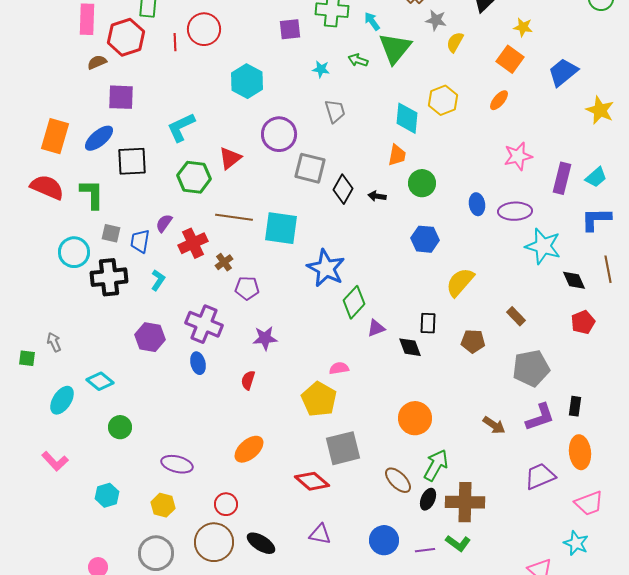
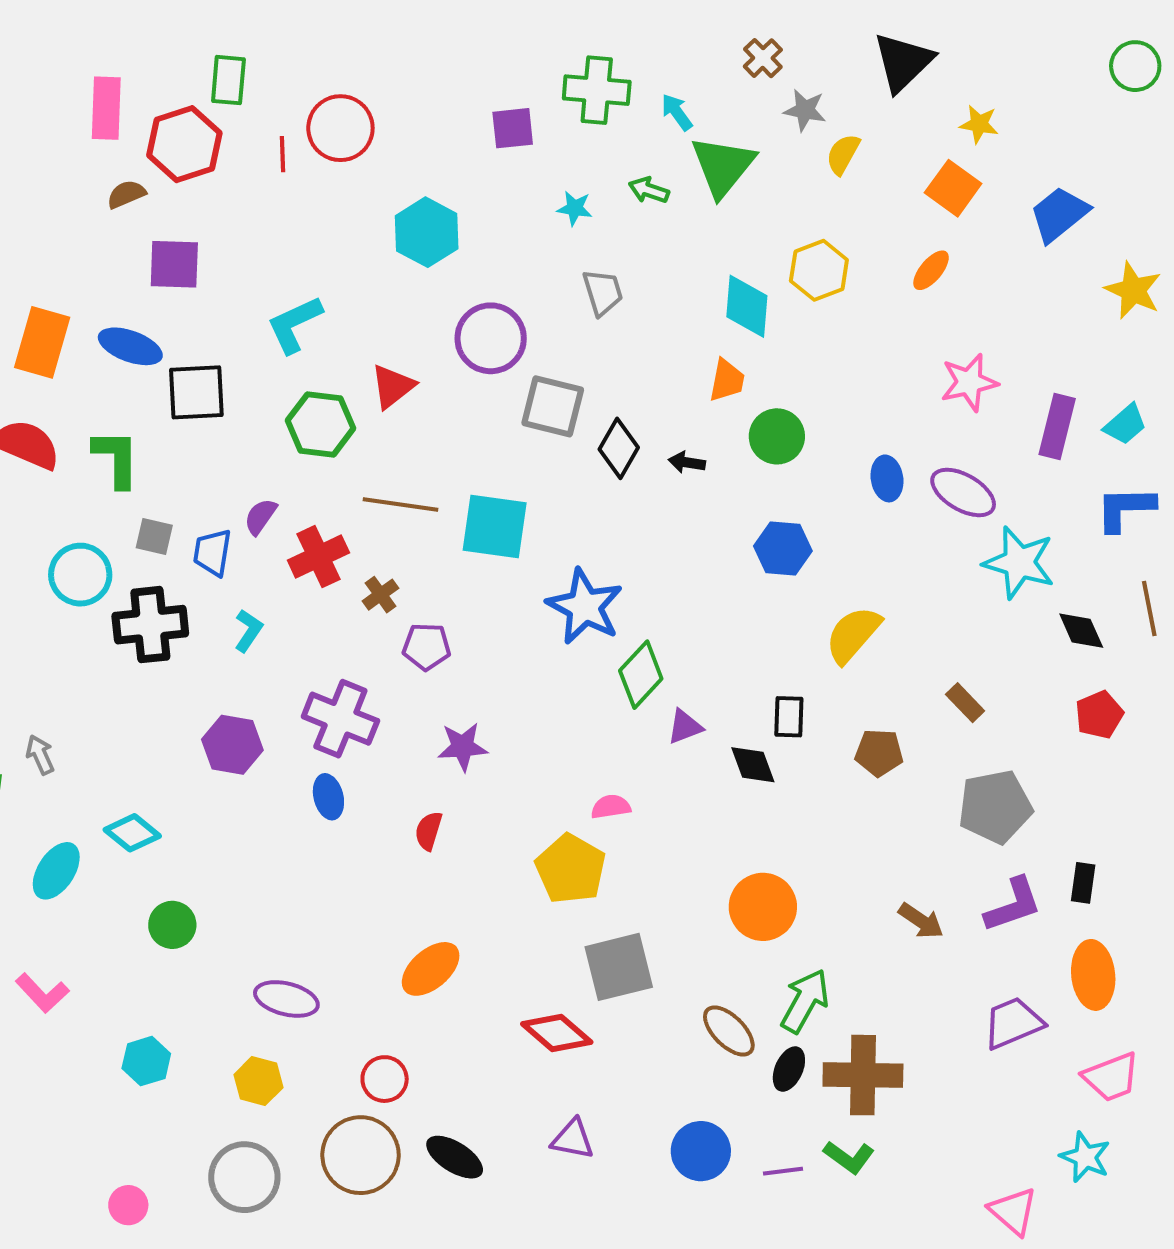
blue ellipse: (99, 138) -> (130, 346), turned 60
purple ellipse: (515, 211) -> (963, 492), turned 32

